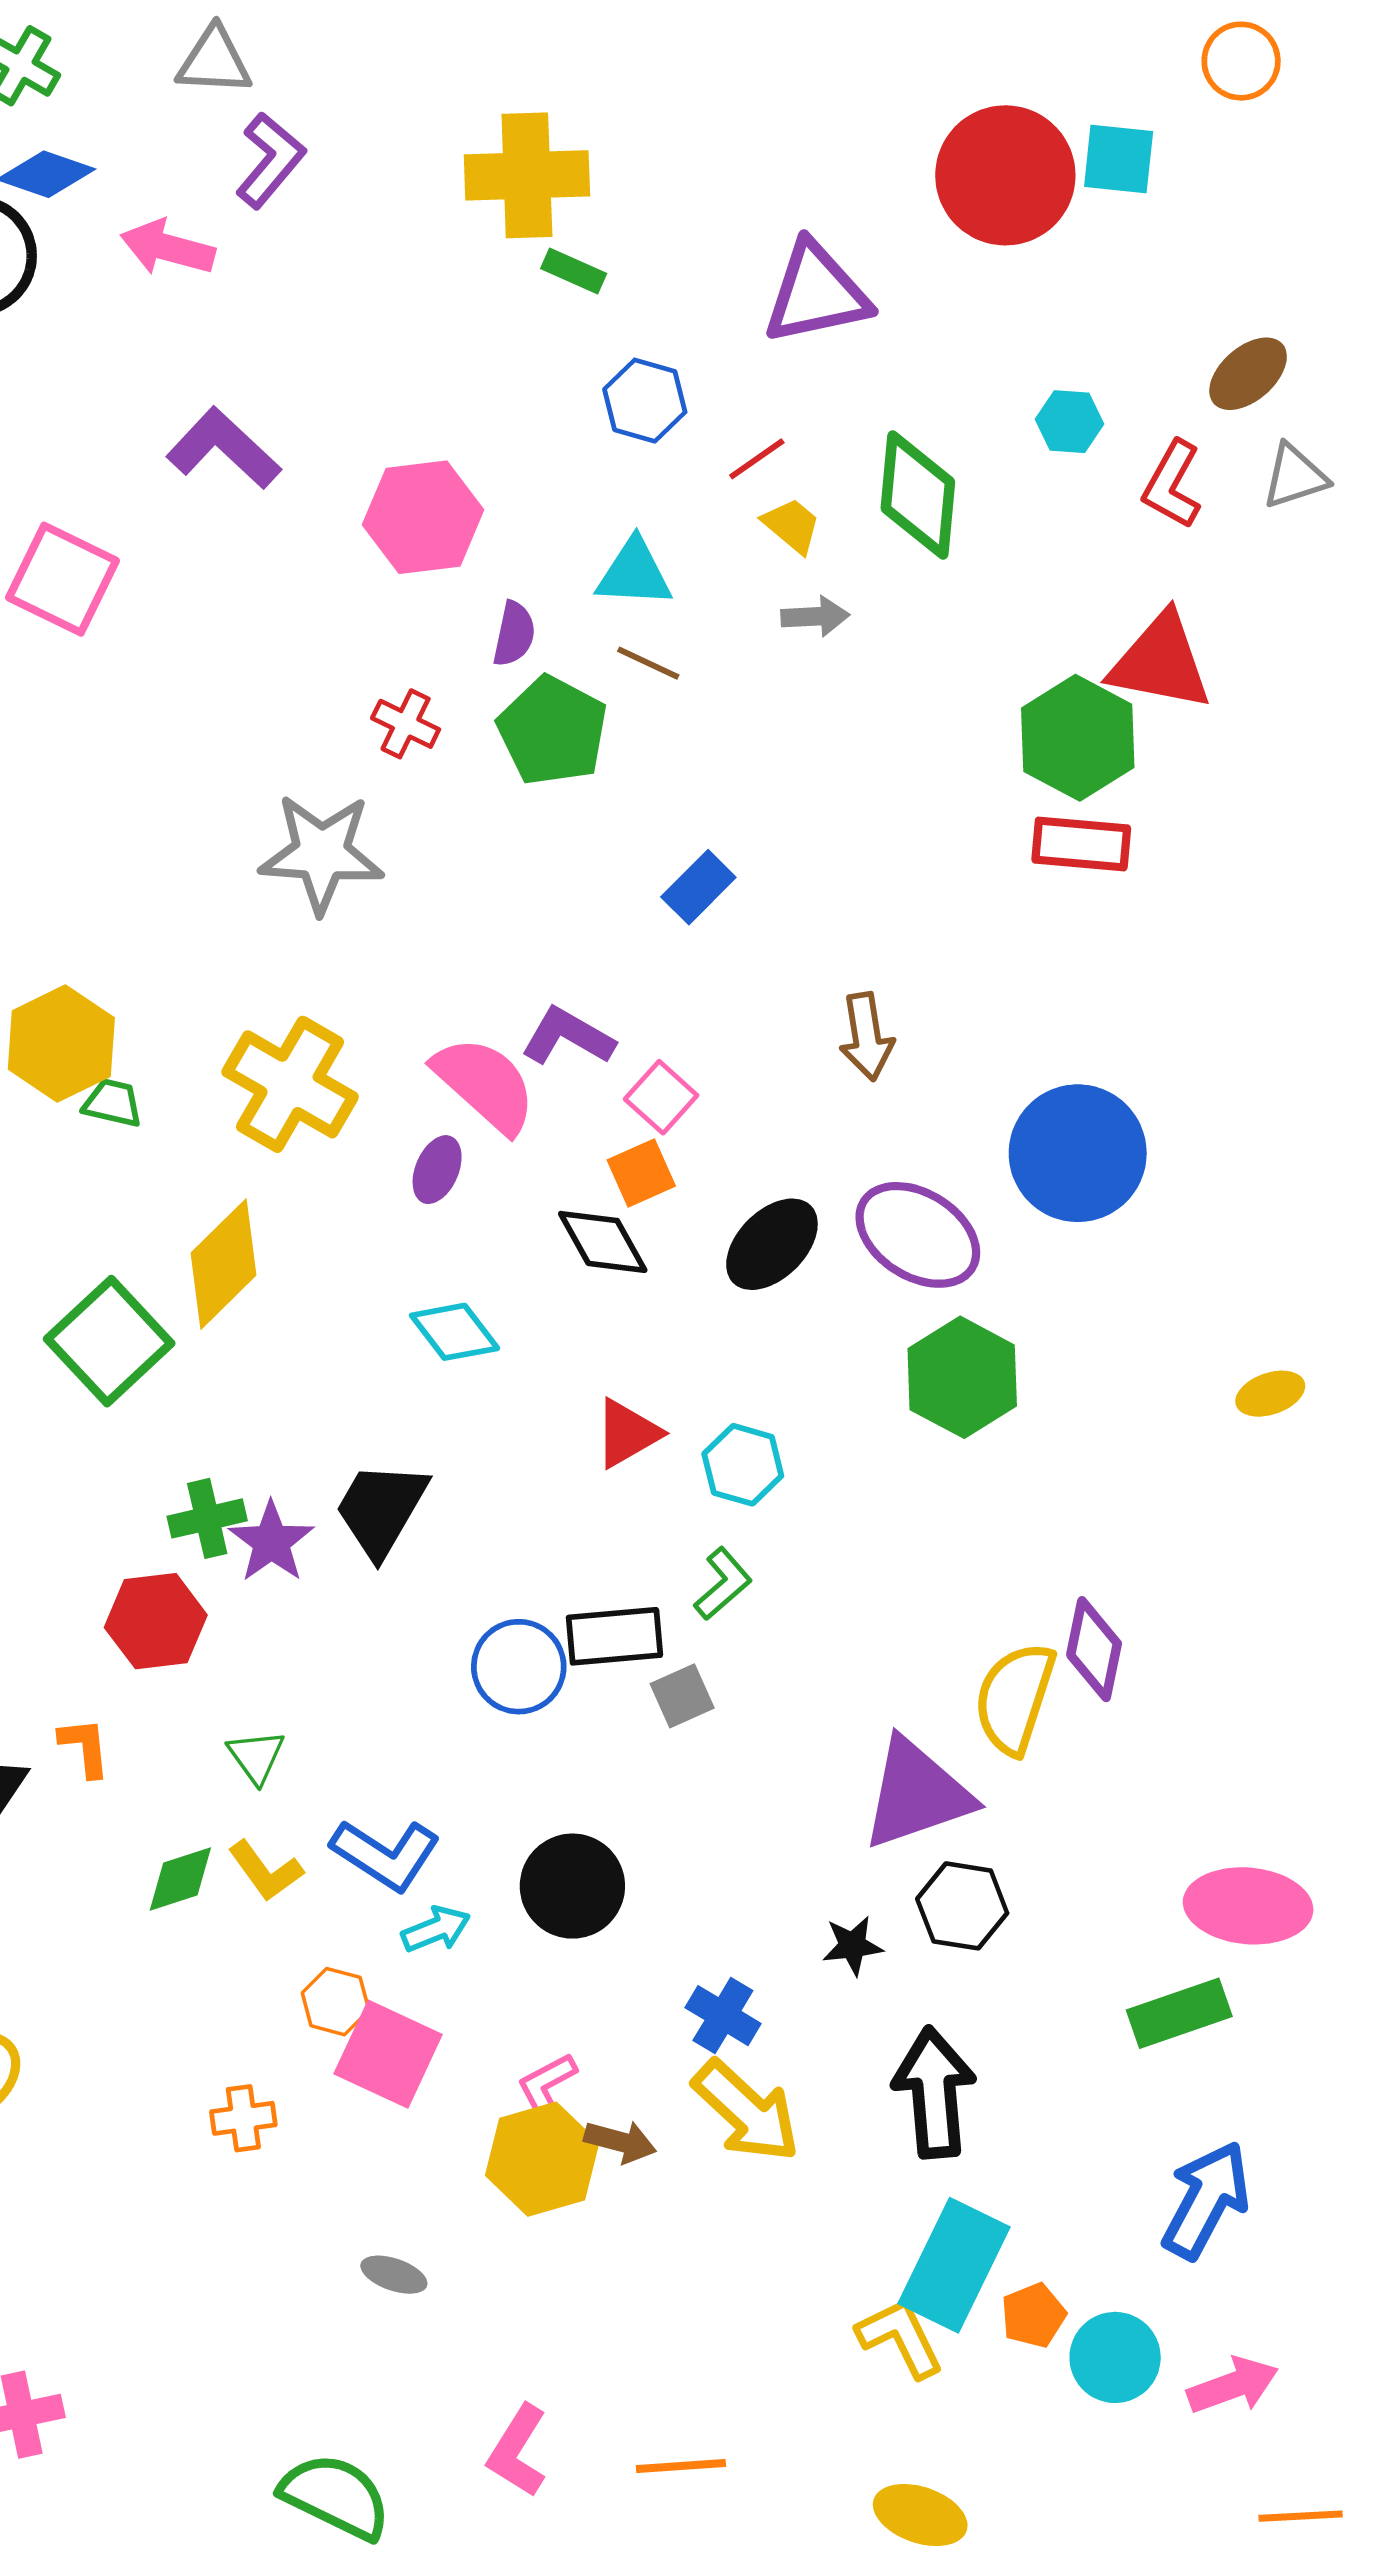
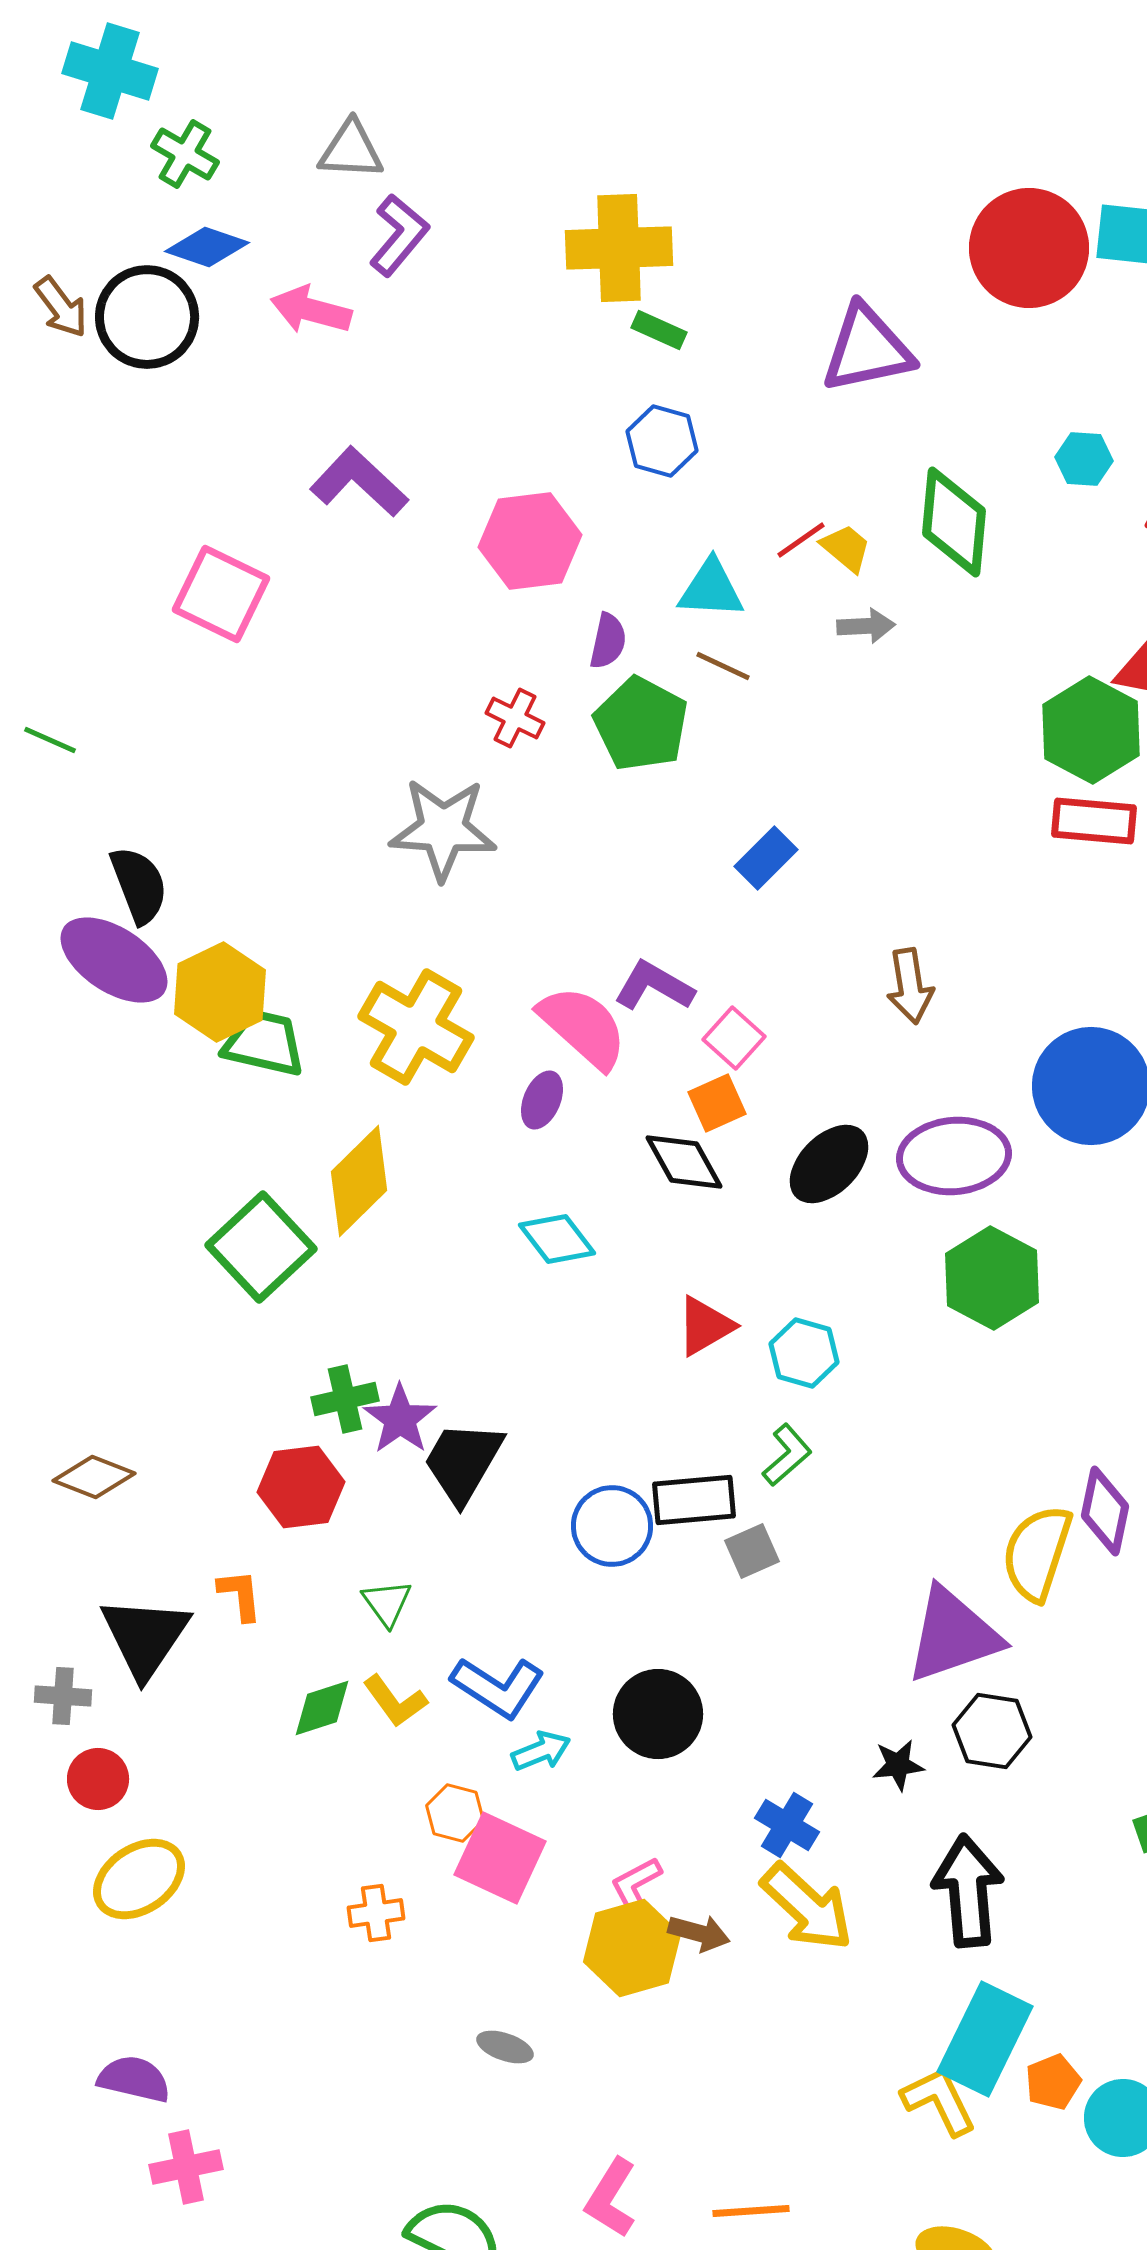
blue hexagon: (645, 401) -> (662, 441), moved
red line: (757, 459) -> (801, 540), moved
green trapezoid: (113, 1103) -> (264, 1043), size x1.6
purple ellipse: (918, 1235) -> (954, 1156), turned -37
black trapezoid: (381, 1509) -> (463, 1462), moved

